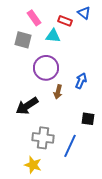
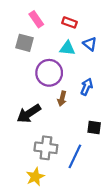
blue triangle: (84, 13) -> (90, 44), moved
cyan triangle: (53, 36) -> (67, 48), moved
yellow star: (33, 165) -> (35, 177), turned 30

